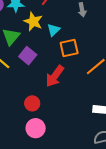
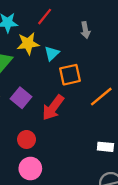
yellow star: (33, 22) -> (28, 44), turned -30
purple square: (28, 56) -> (21, 98), moved

